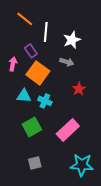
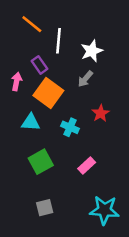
gray arrow: (67, 62) -> (85, 79), turned 112
cyan cross: (45, 101) -> (70, 127), moved
pink rectangle: (68, 130) -> (87, 166), size x0.6

